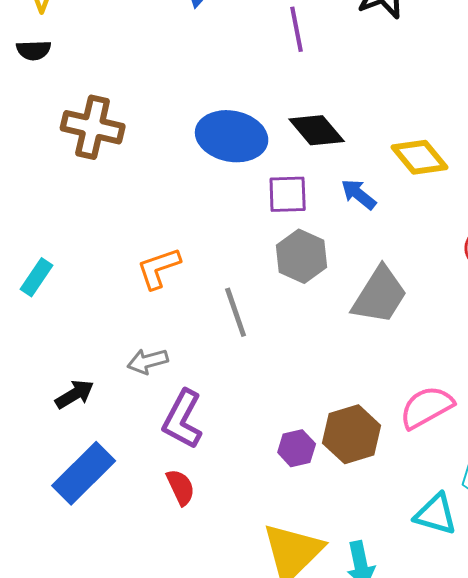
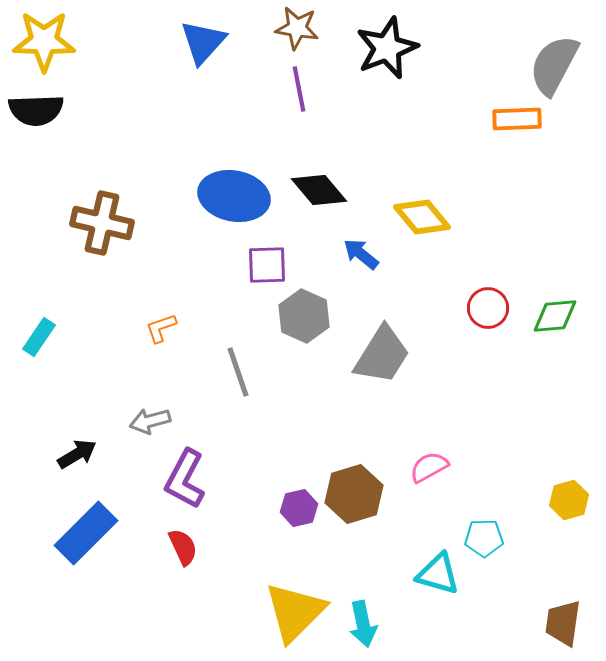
black semicircle: (34, 50) -> (36, 110), size x1.6
brown cross: (93, 127) -> (102, 223), moved
purple square: (288, 194) -> (267, 265), moved
orange L-shape: (159, 268) -> (161, 328), size x0.7
pink semicircle: (427, 407) -> (429, 467), size x0.7

